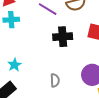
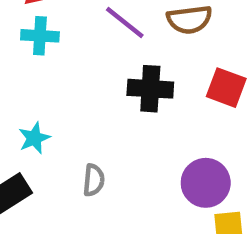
gray semicircle: (55, 80) -> (94, 180), moved

